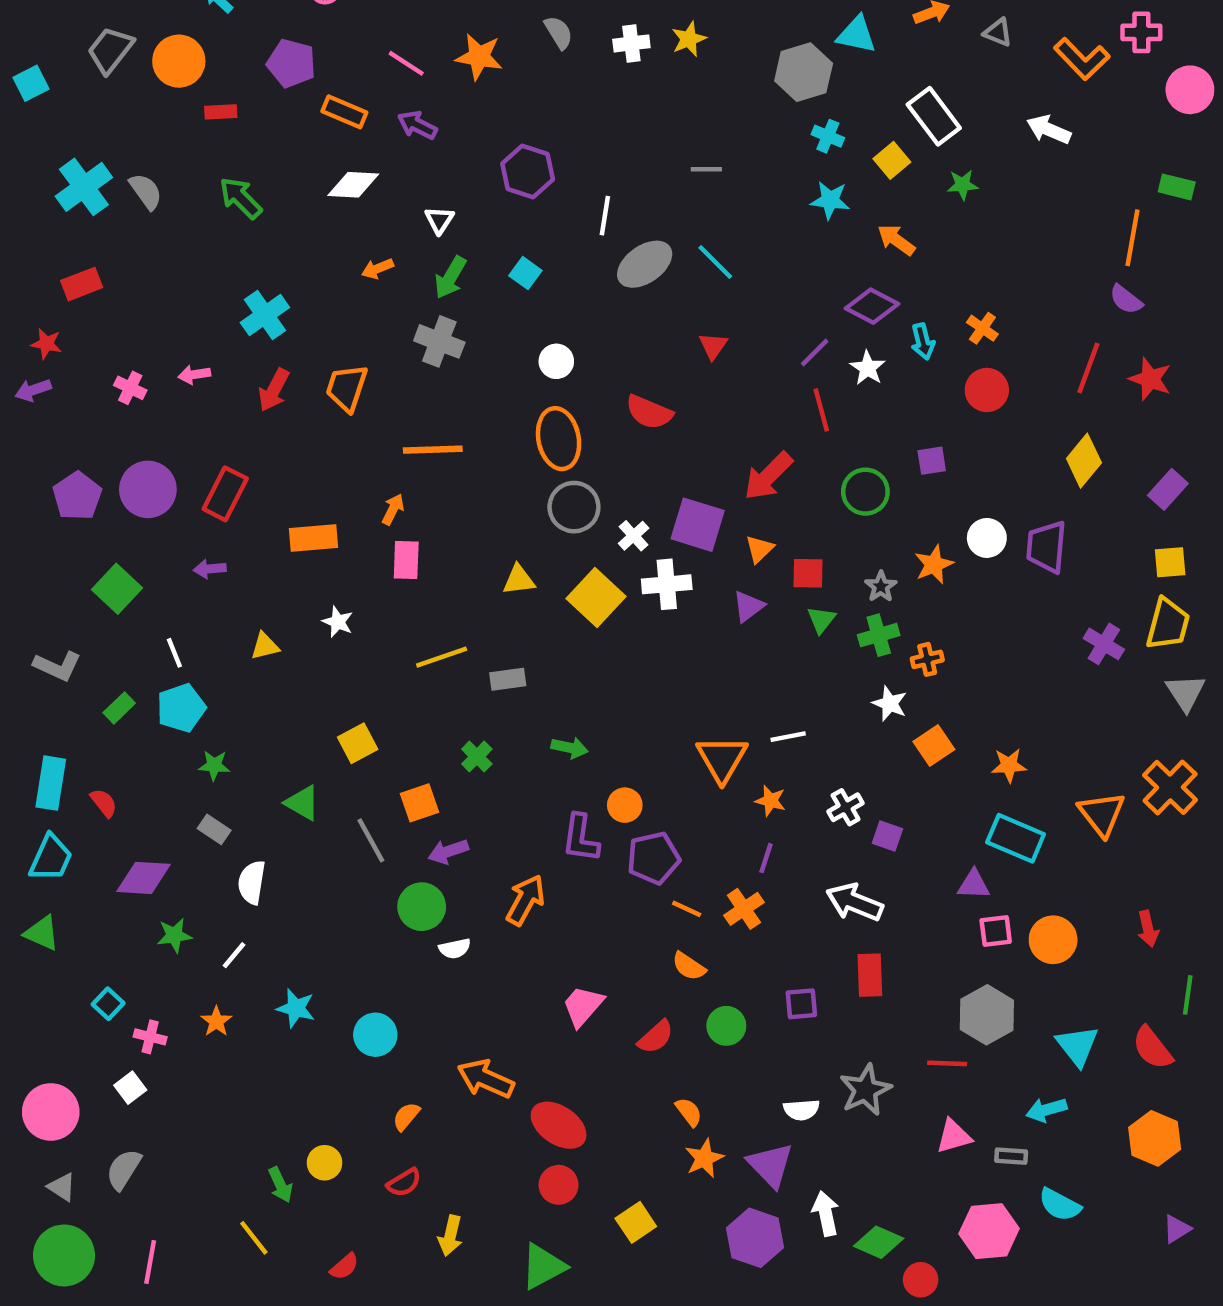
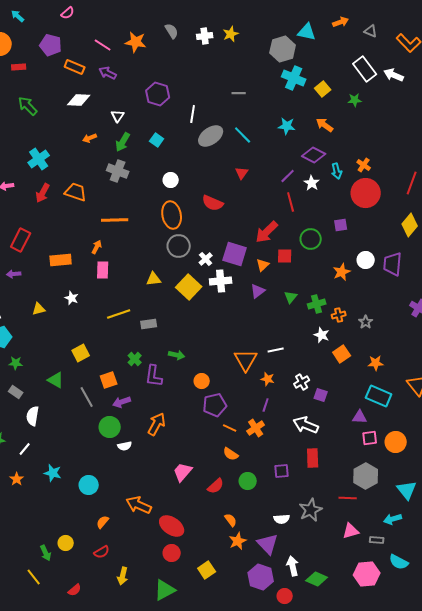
white rectangle: (934, 116) -> (365, 69), moved
cyan cross: (828, 136) -> (294, 78), size x1.6
cyan star: (830, 200) -> (287, 126), moved
orange trapezoid: (347, 388) -> (76, 192), turned 90
red circle: (987, 390) -> (366, 193), size x1.5
red square: (808, 573) -> (285, 256), moved
gray star: (881, 587) -> (366, 322), moved
purple L-shape: (581, 838) -> (154, 376), moved
red circle: (921, 1280) -> (285, 596), moved

